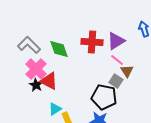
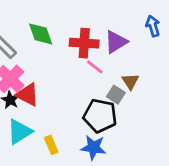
green diamond: (59, 49) -> (41, 34), moved
pink line: (117, 60) -> (95, 67), moved
cyan triangle: (55, 109) -> (20, 132), moved, size x1.5

